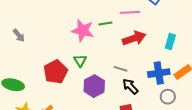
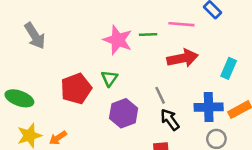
gray arrow: (19, 35) -> (35, 36), size x1.5
gray line: (120, 69) -> (160, 95), turned 40

